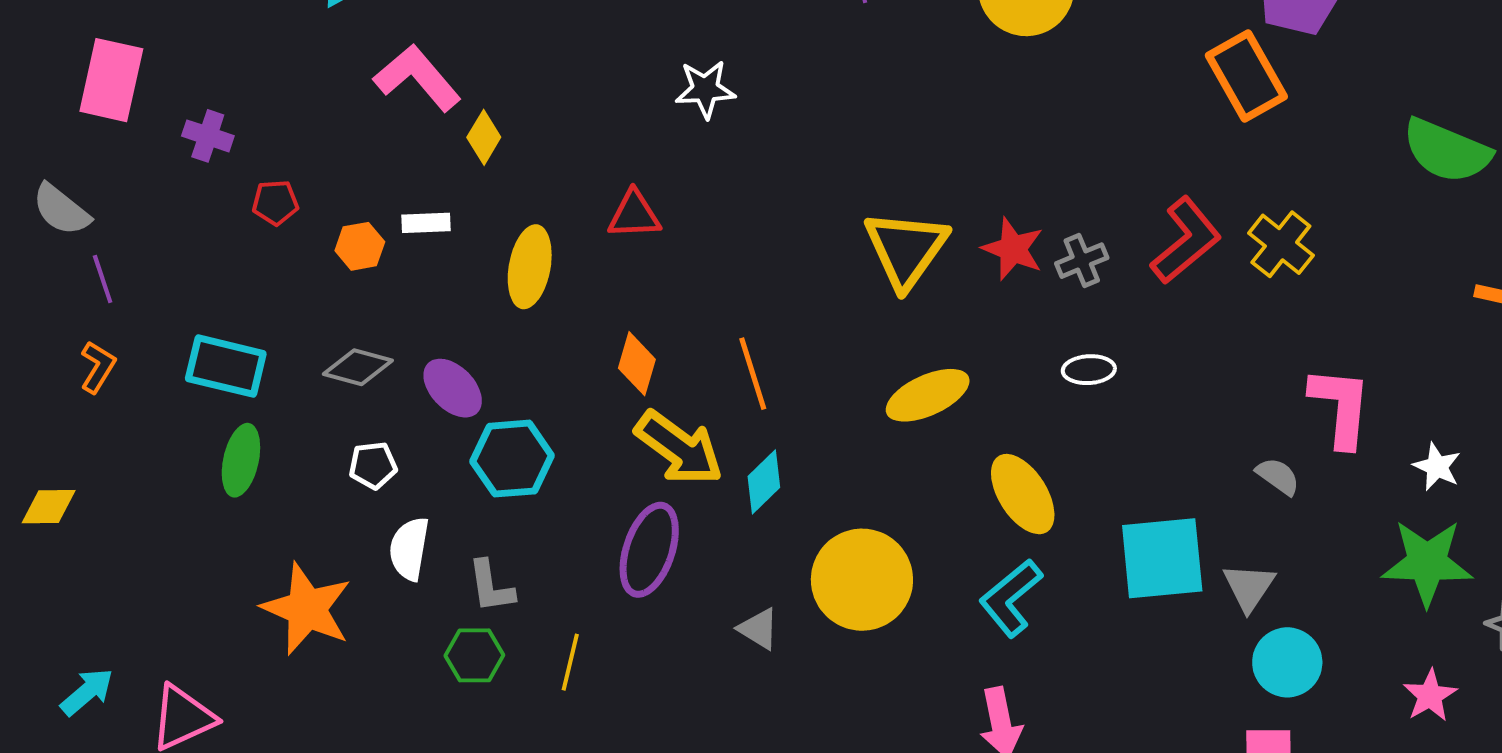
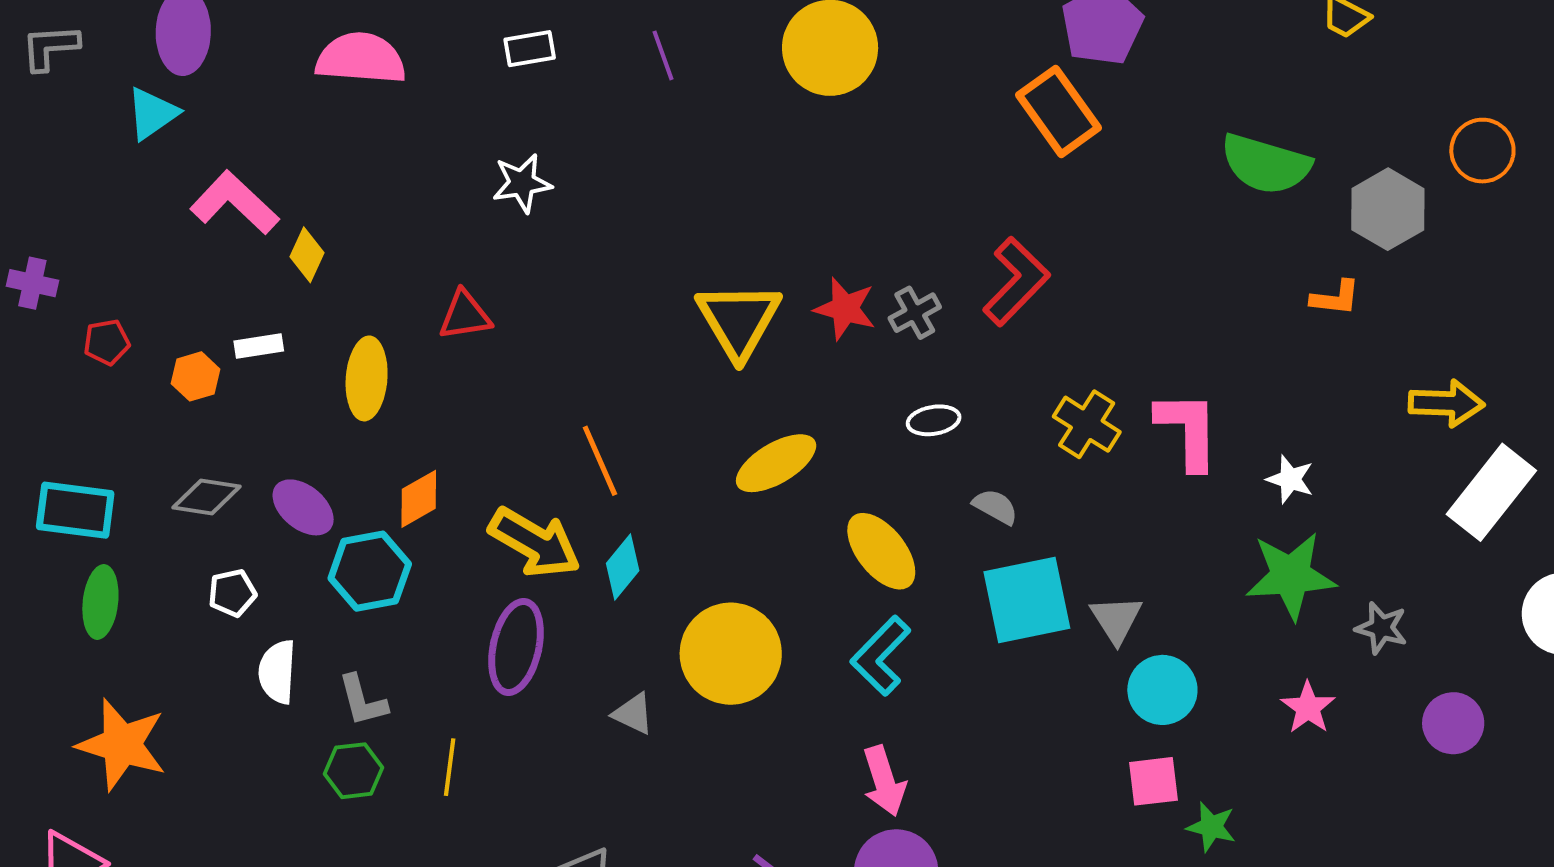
yellow cross: (1281, 244) -> (1087, 424), moved
orange diamond: (637, 364) -> (419, 499), moved, turned 50
gray semicircle: (1278, 476) -> (995, 507), moved
orange star: (307, 609) -> (122, 745), moved

